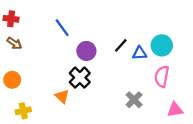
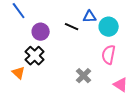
black line: (121, 45) -> (72, 27), turned 72
blue triangle: (140, 53) -> (90, 17), moved
pink triangle: (175, 110) -> (121, 85), turned 42

